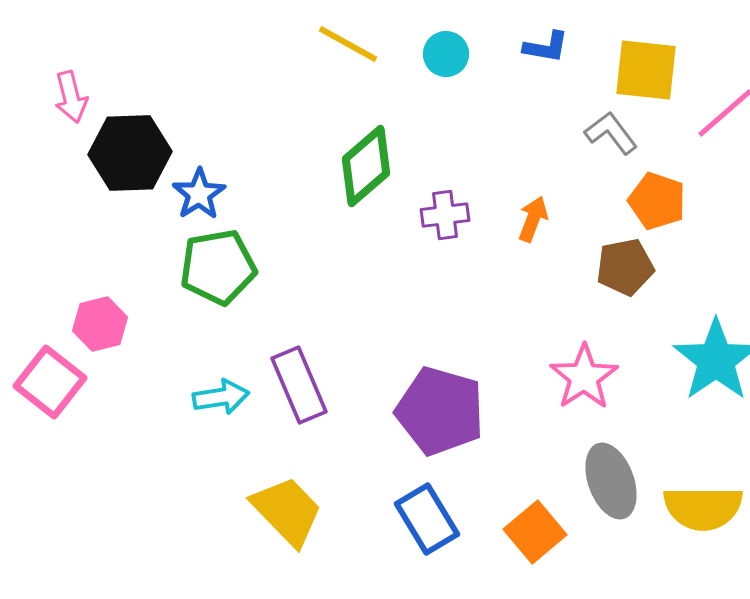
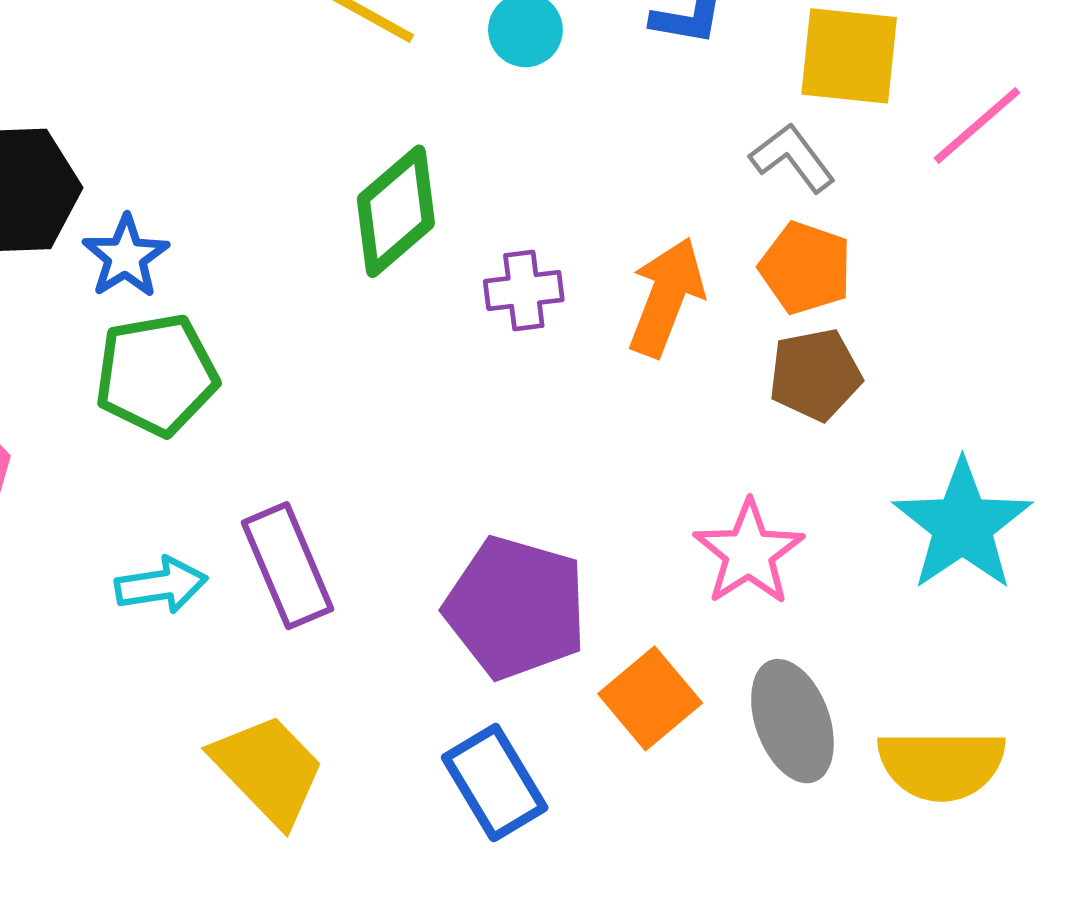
orange pentagon: (657, 201) -> (805, 268), moved
orange arrow: (533, 219) -> (666, 297), size x1.6
orange square: (535, 532) -> (650, 698), moved

